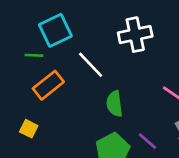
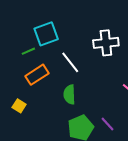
green line: (34, 55) -> (28, 51), turned -32
green semicircle: (114, 104) -> (69, 95), moved

